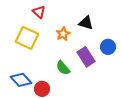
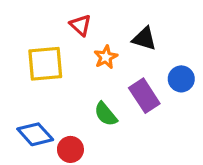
red triangle: (39, 12) -> (81, 25), moved
yellow square: (27, 38) -> (45, 64), turned -30

